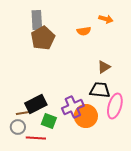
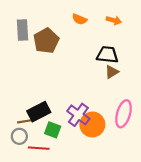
gray rectangle: (37, 20) -> (23, 30), moved
orange semicircle: (84, 31) -> (79, 19), moved, turned 32
black trapezoid: (100, 90) -> (107, 55), moved
purple cross: (73, 107) -> (78, 115), turned -30

